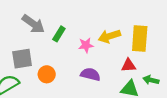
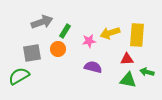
gray arrow: (33, 24) -> (42, 22), turned -55
orange circle: (47, 74) -> (58, 49), moved

